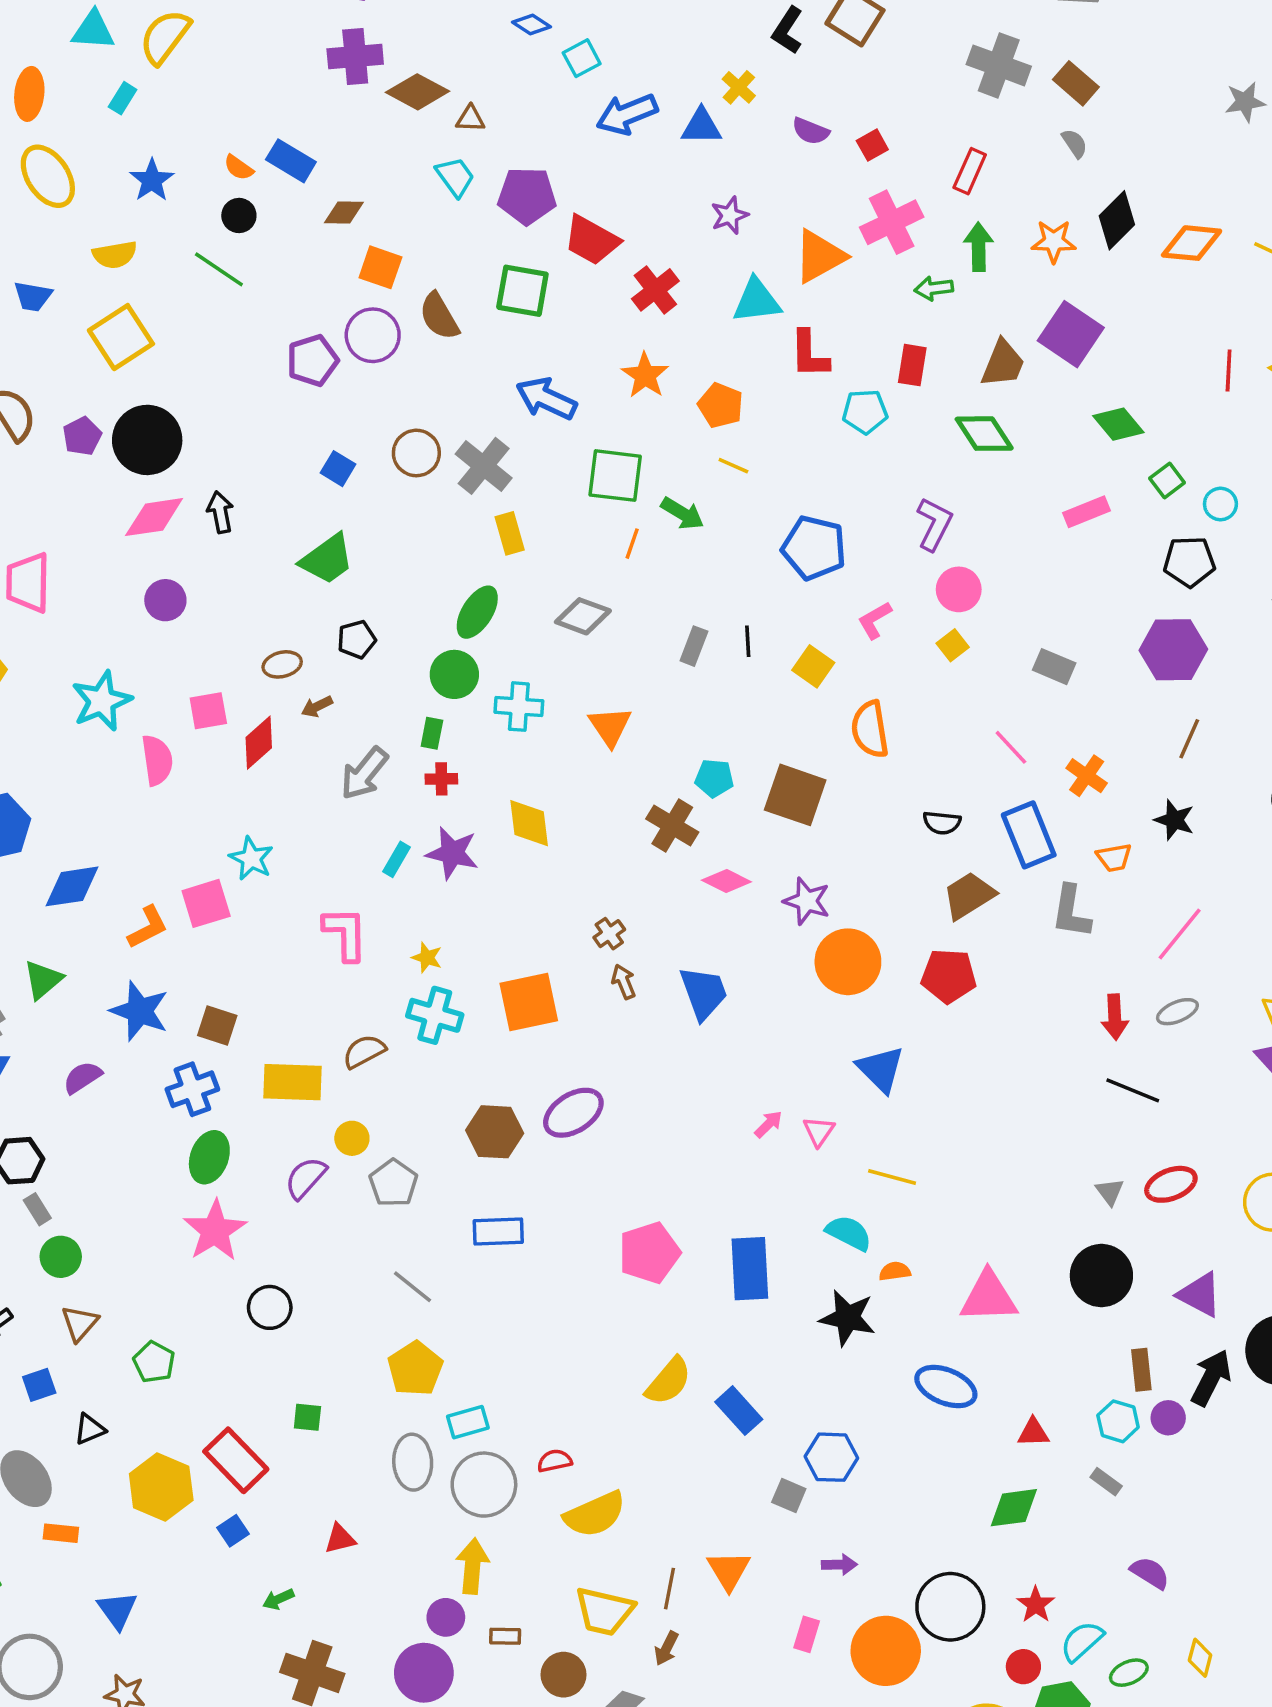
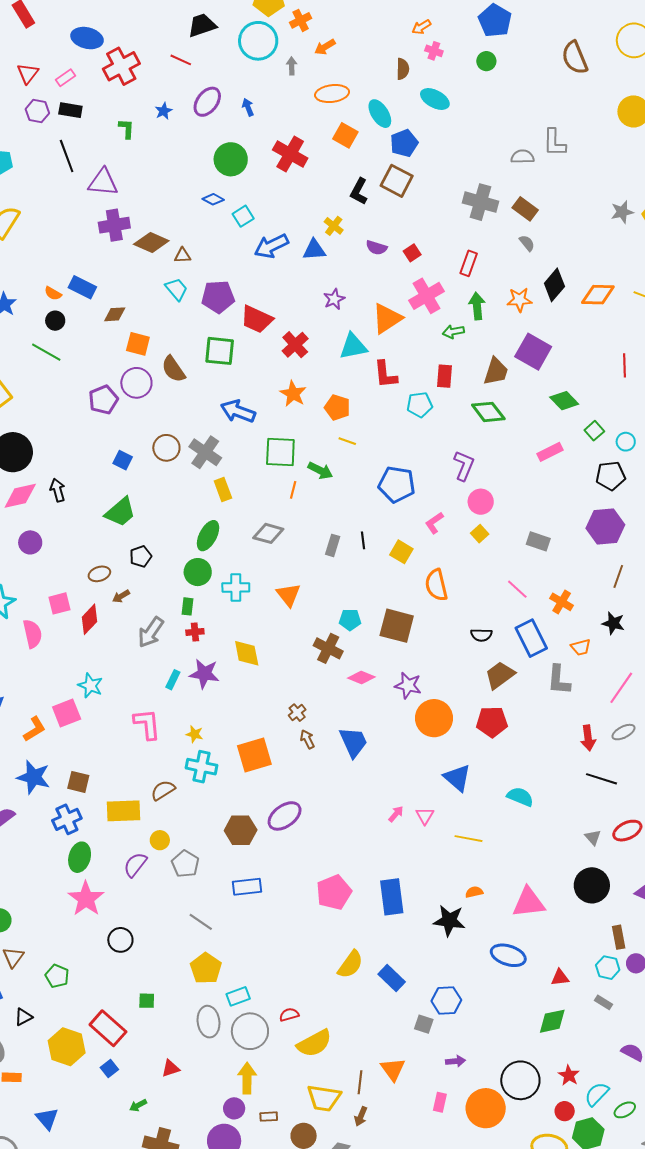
cyan semicircle: (849, 1233) -> (520, 797), moved

